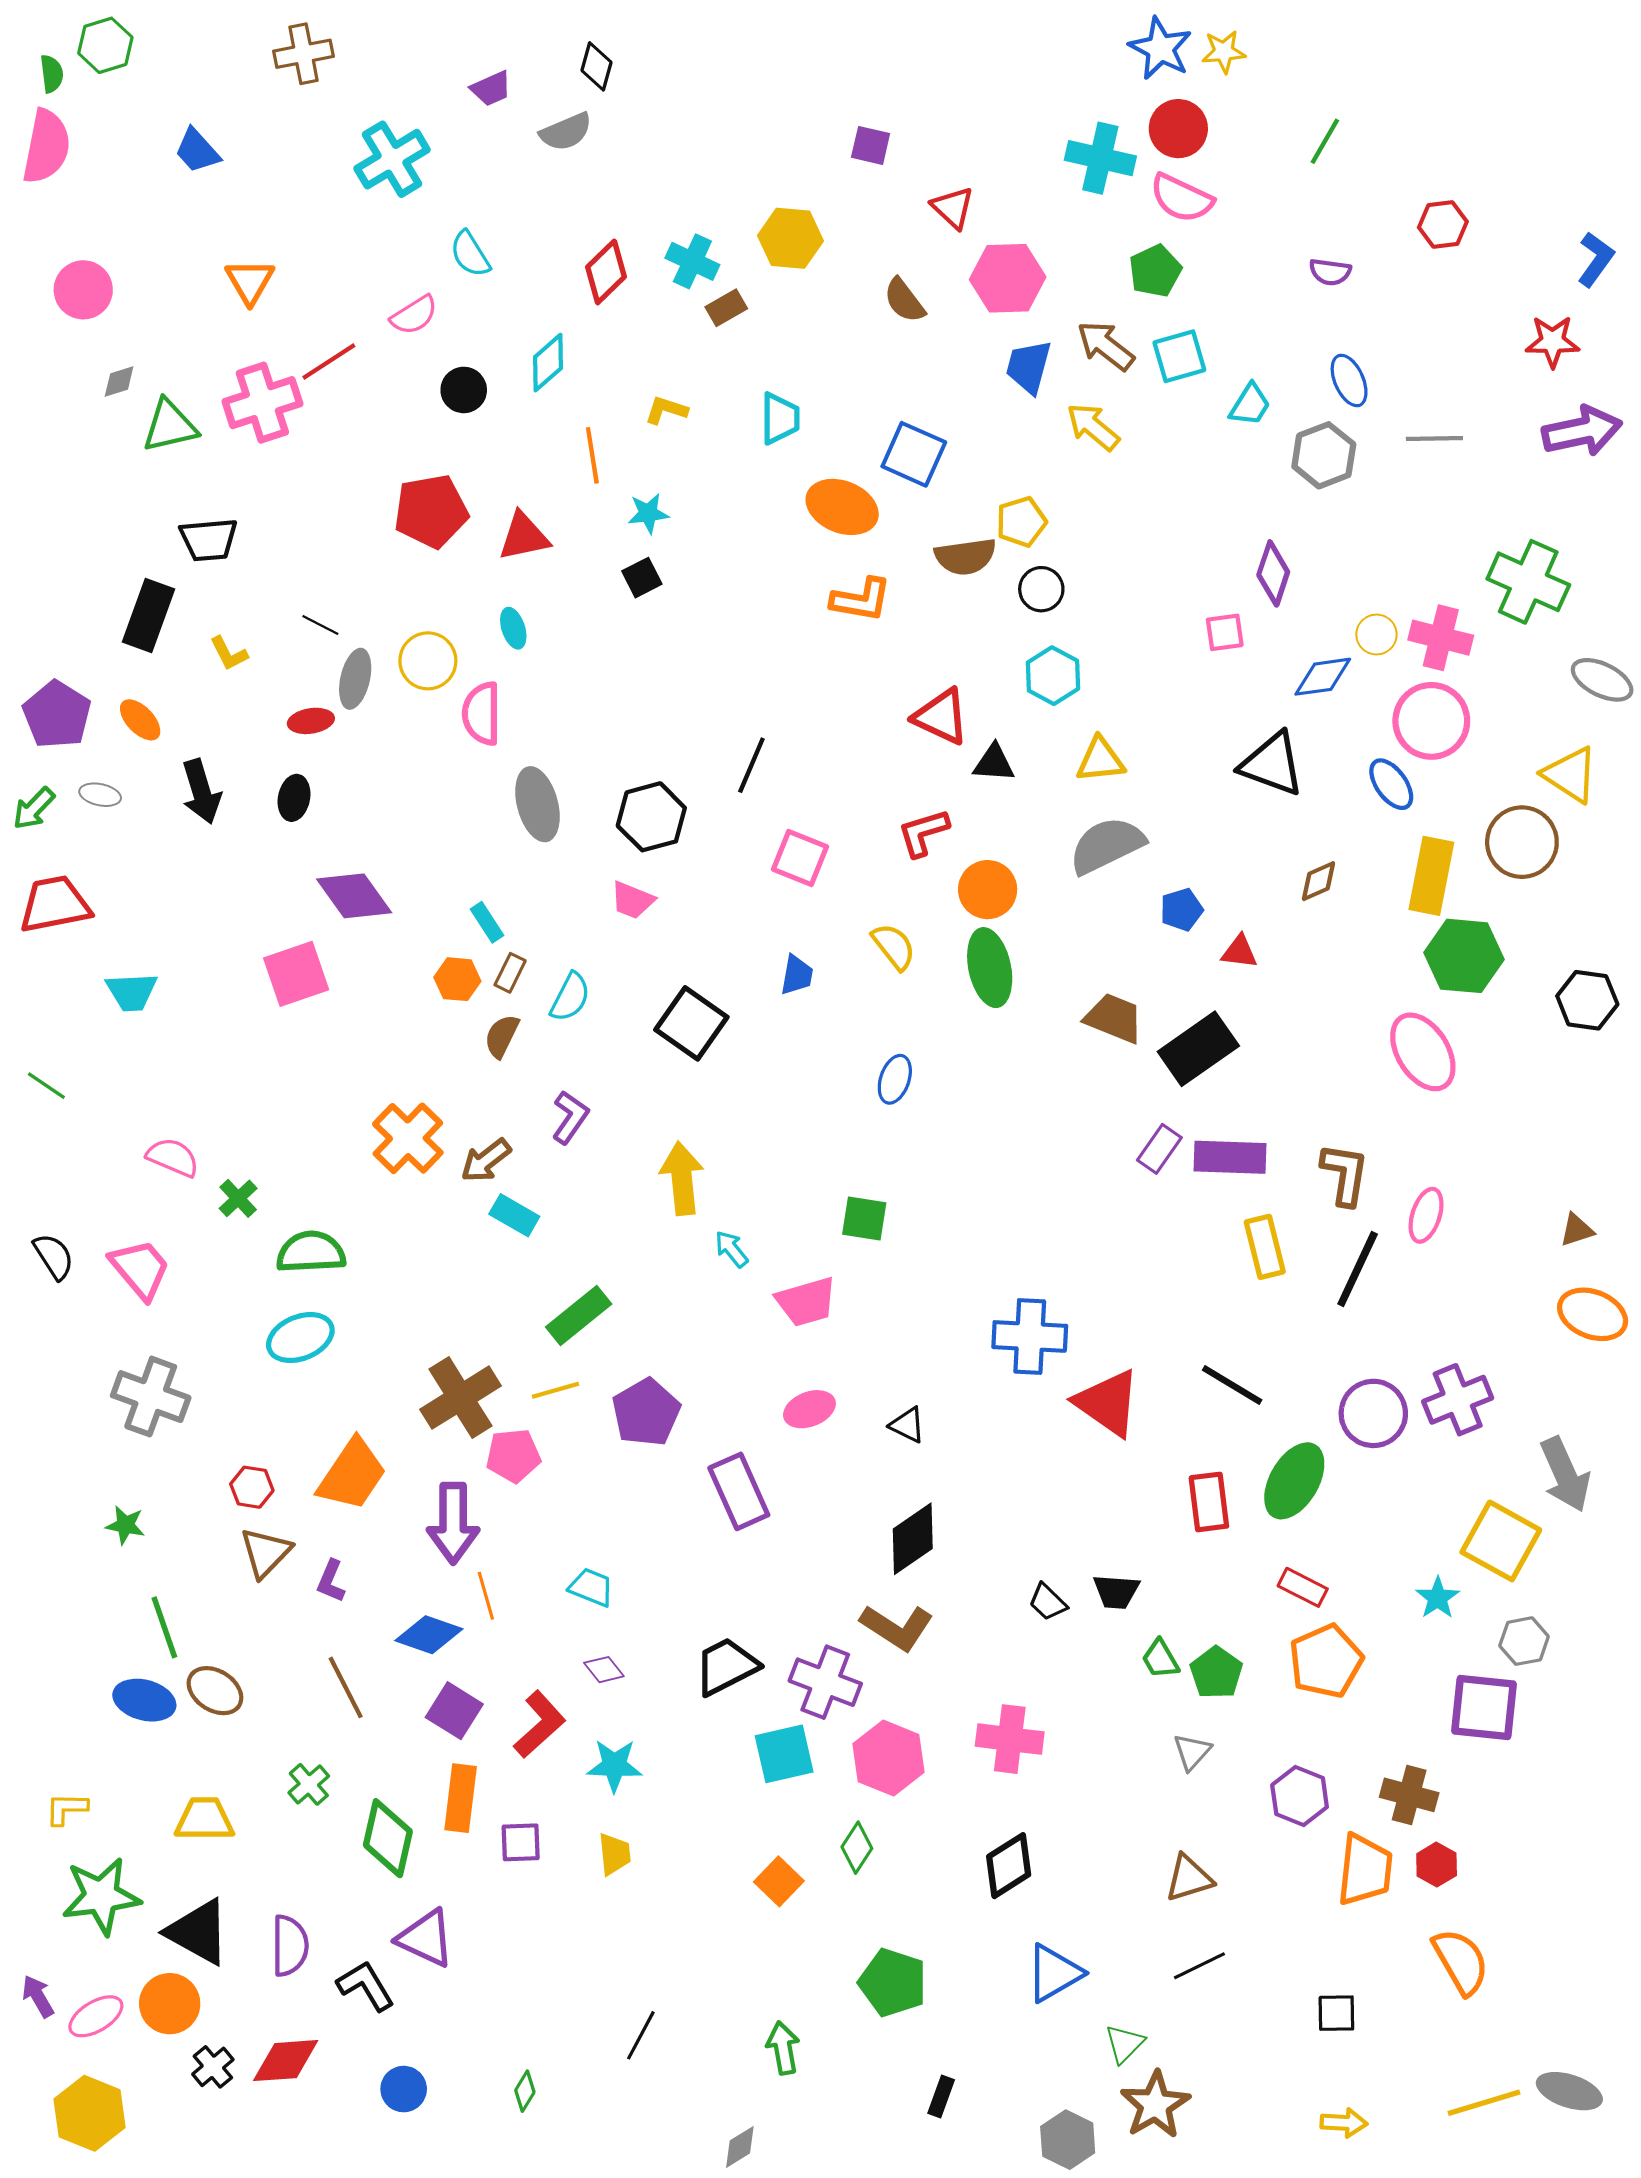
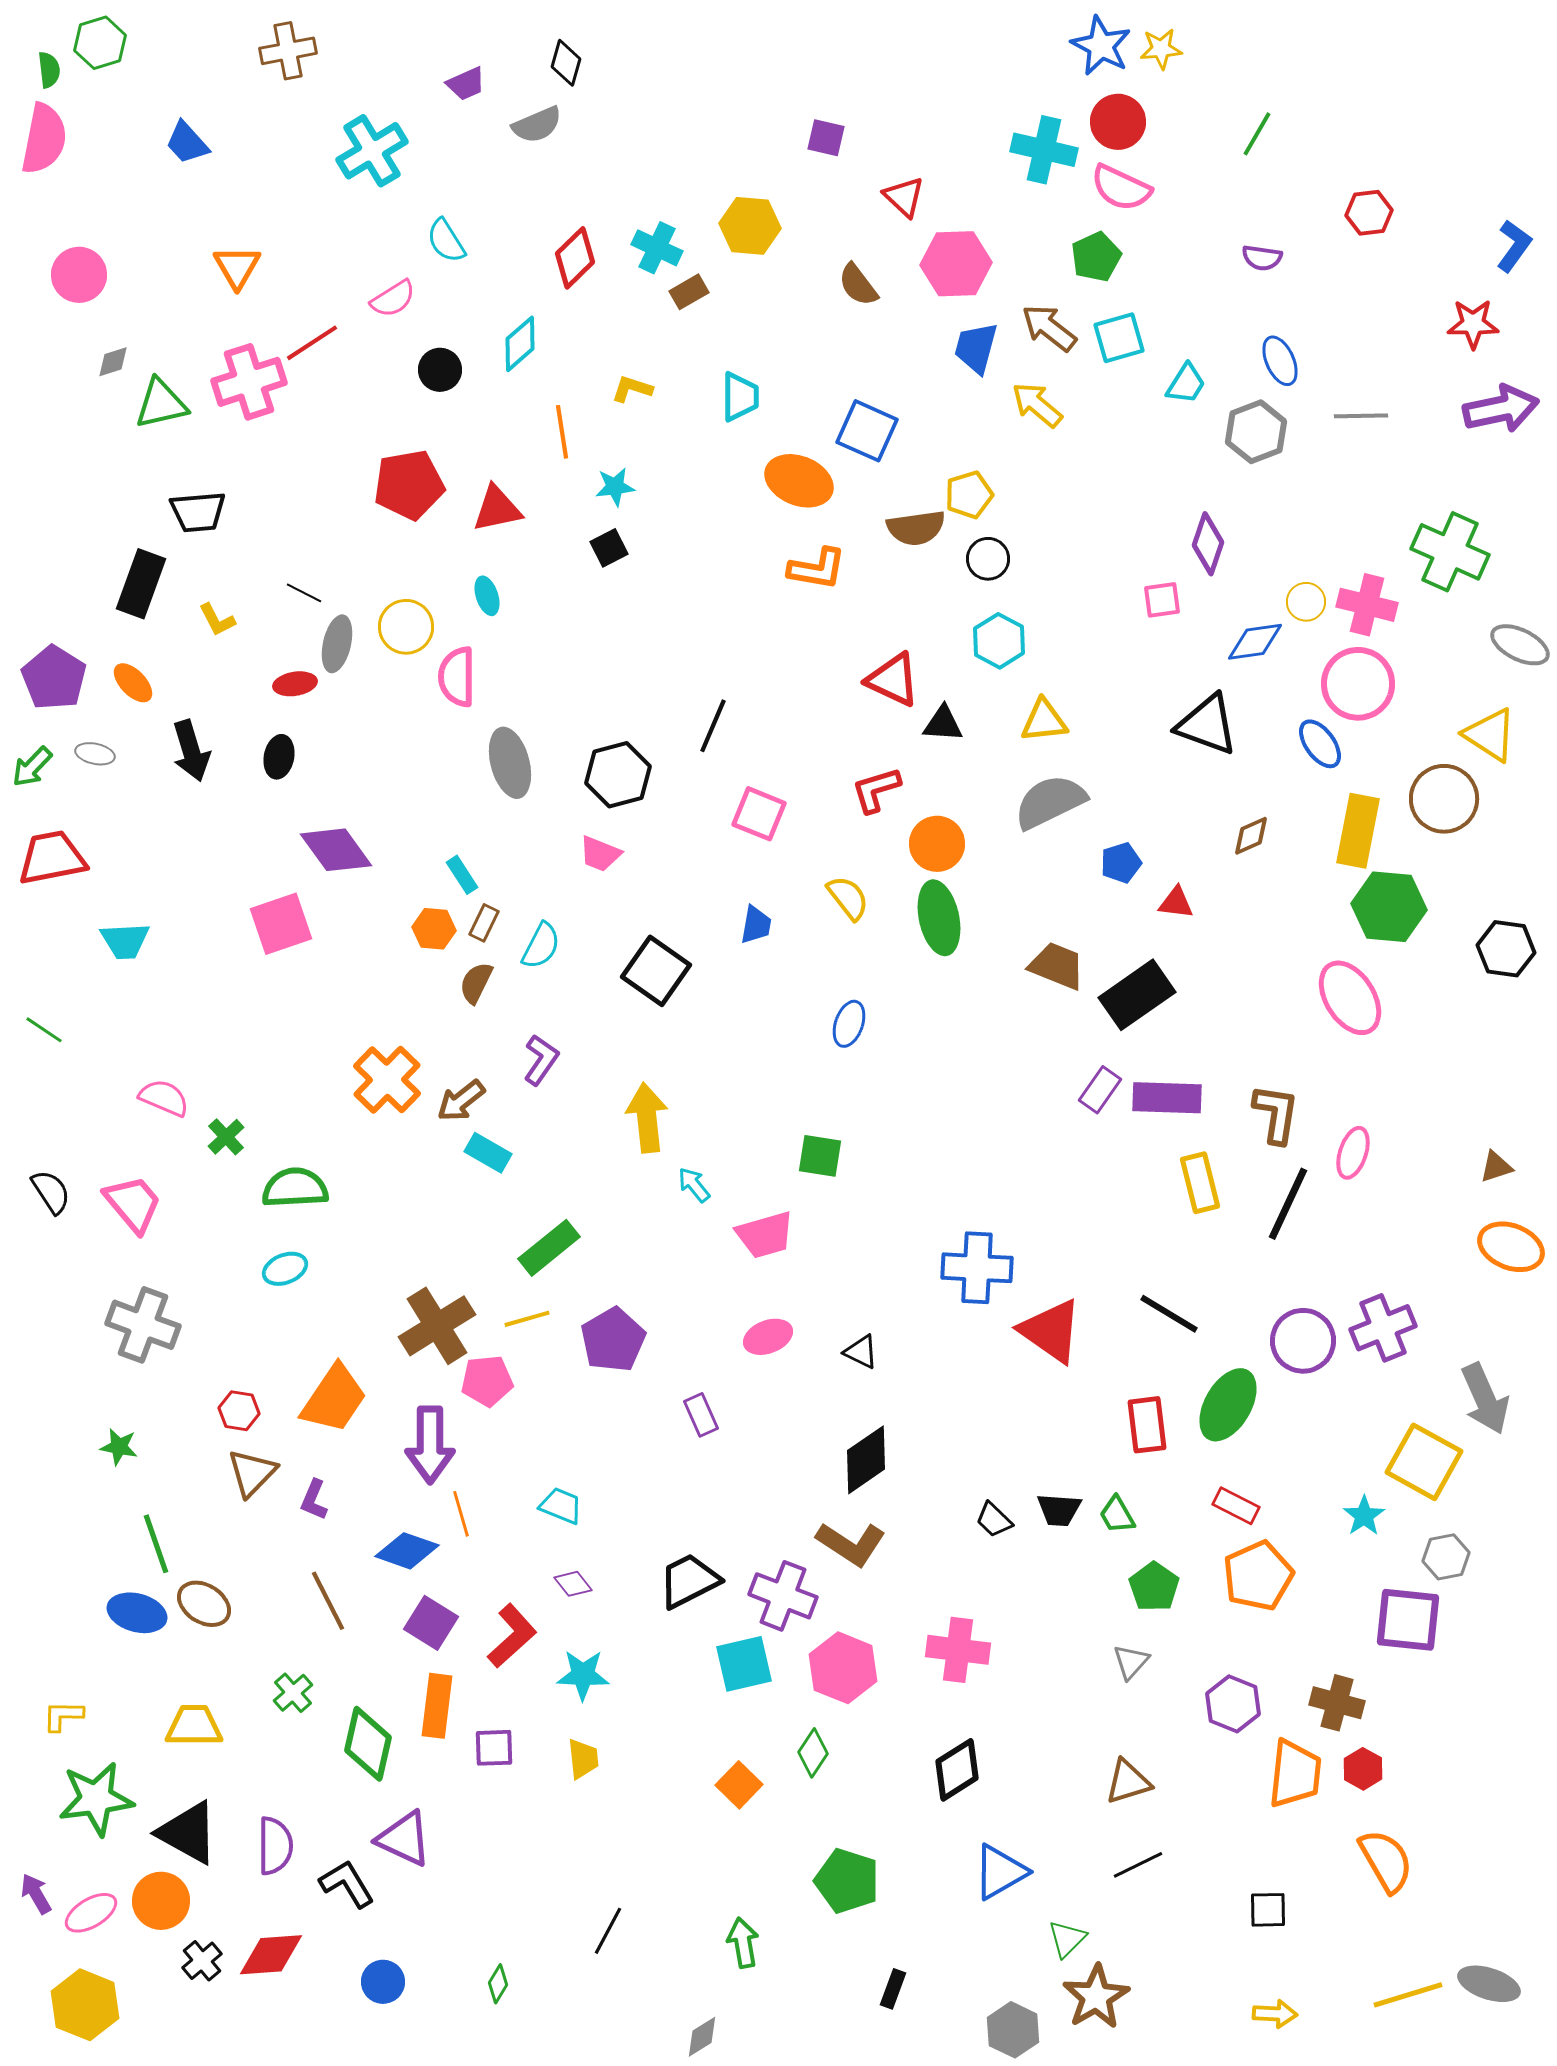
cyan ellipse: (300, 1338) -> (285, 1269), size x0.7
purple rectangle: (739, 1491) -> (701, 1415), size x0.6
green trapezoid: (1160, 1659) -> (1117, 1515), moved

